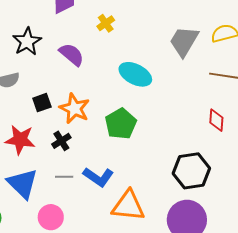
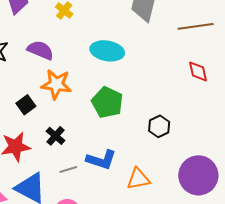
orange star: (74, 109) -> (56, 84), moved
black hexagon: (191, 171) -> (159, 126), moved, size x0.6
orange triangle: (128, 206) -> (138, 179), size x0.7

